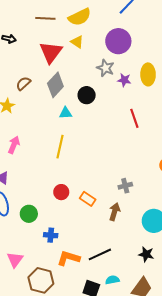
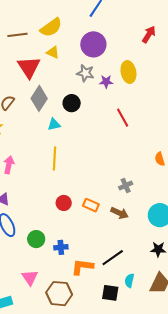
brown arrow: (114, 212) -> (120, 213), turned 108
green circle: (29, 214) -> (36, 239), moved
cyan semicircle: (112, 280) -> (129, 280), turned -56

